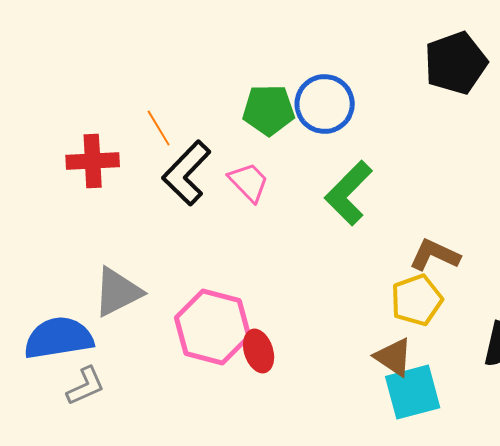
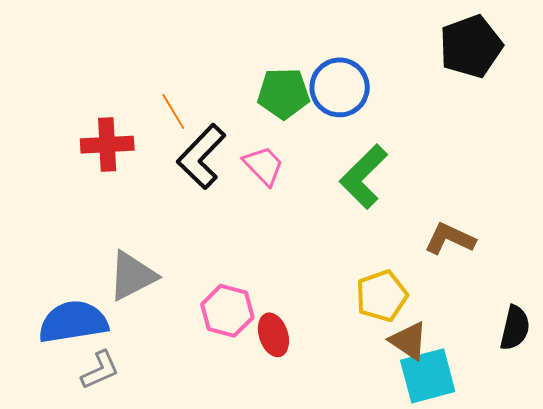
yellow pentagon: (417, 300) -> (382, 296), moved
pink hexagon: (213, 327) -> (227, 311), size x0.7

